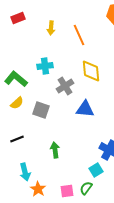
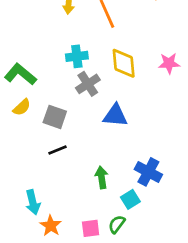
cyan cross: (45, 66) -> (77, 56), moved
black line: (17, 139) -> (58, 150), moved
green arrow: (55, 150) -> (102, 177), moved

